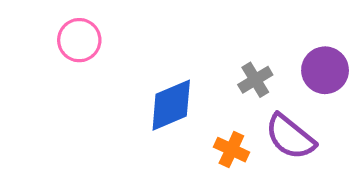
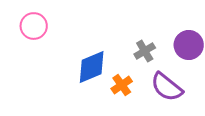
orange cross: (231, 150) -> (122, 85), moved, turned 30

